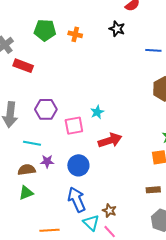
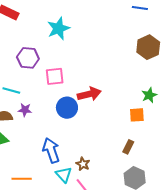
cyan star: (97, 112) -> (59, 28), moved, size x1.6
blue circle: (78, 165) -> (67, 108), moved
brown rectangle: (153, 190) -> (128, 147), turned -64

